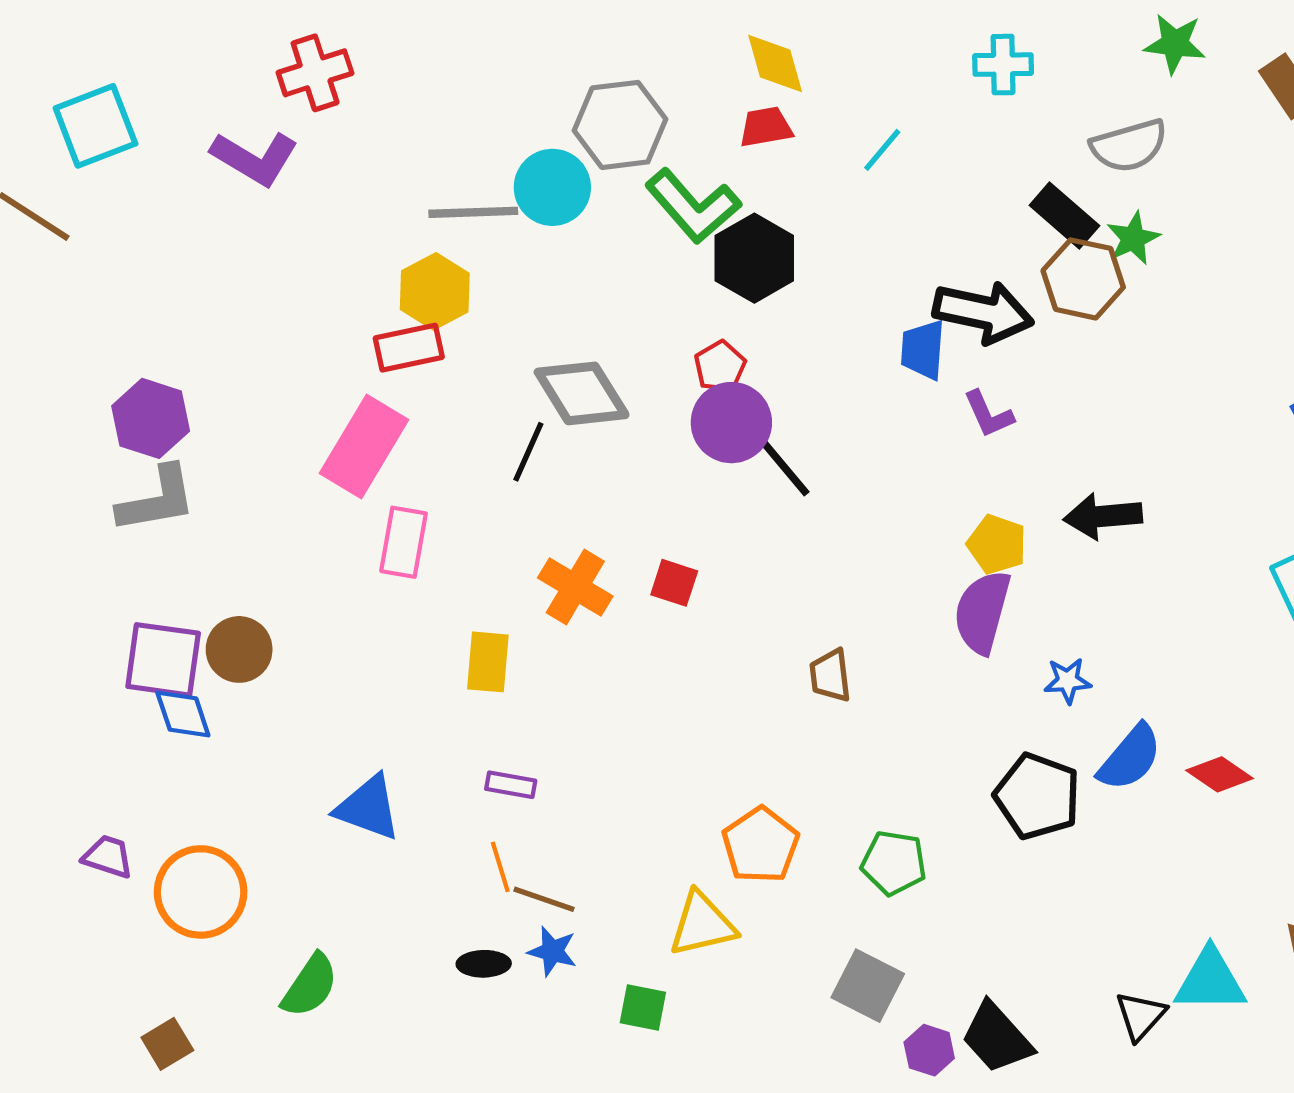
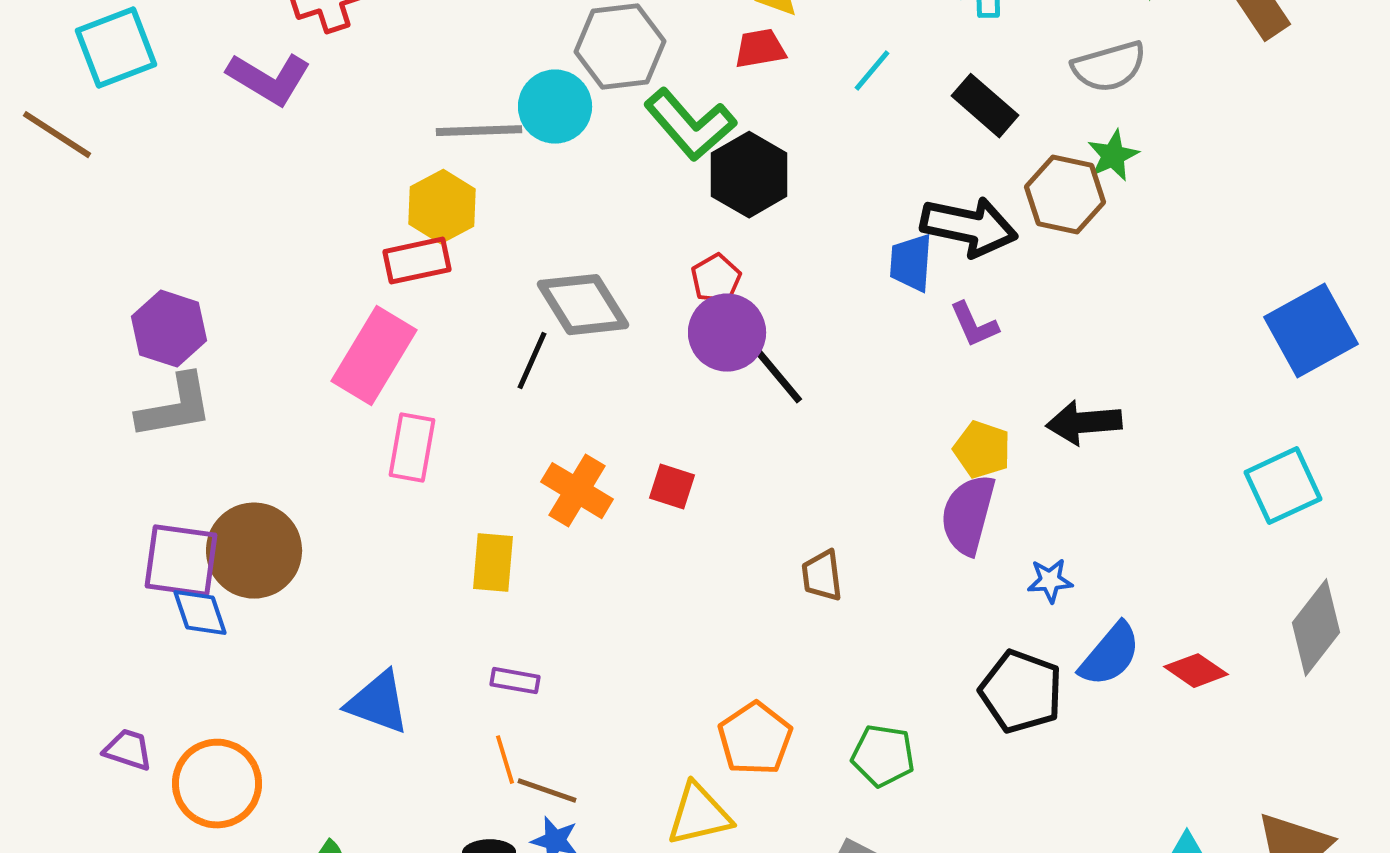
black rectangle: (1064, 215) -> (985, 106), moved
brown circle: (239, 649) -> (254, 551), size x1.5

